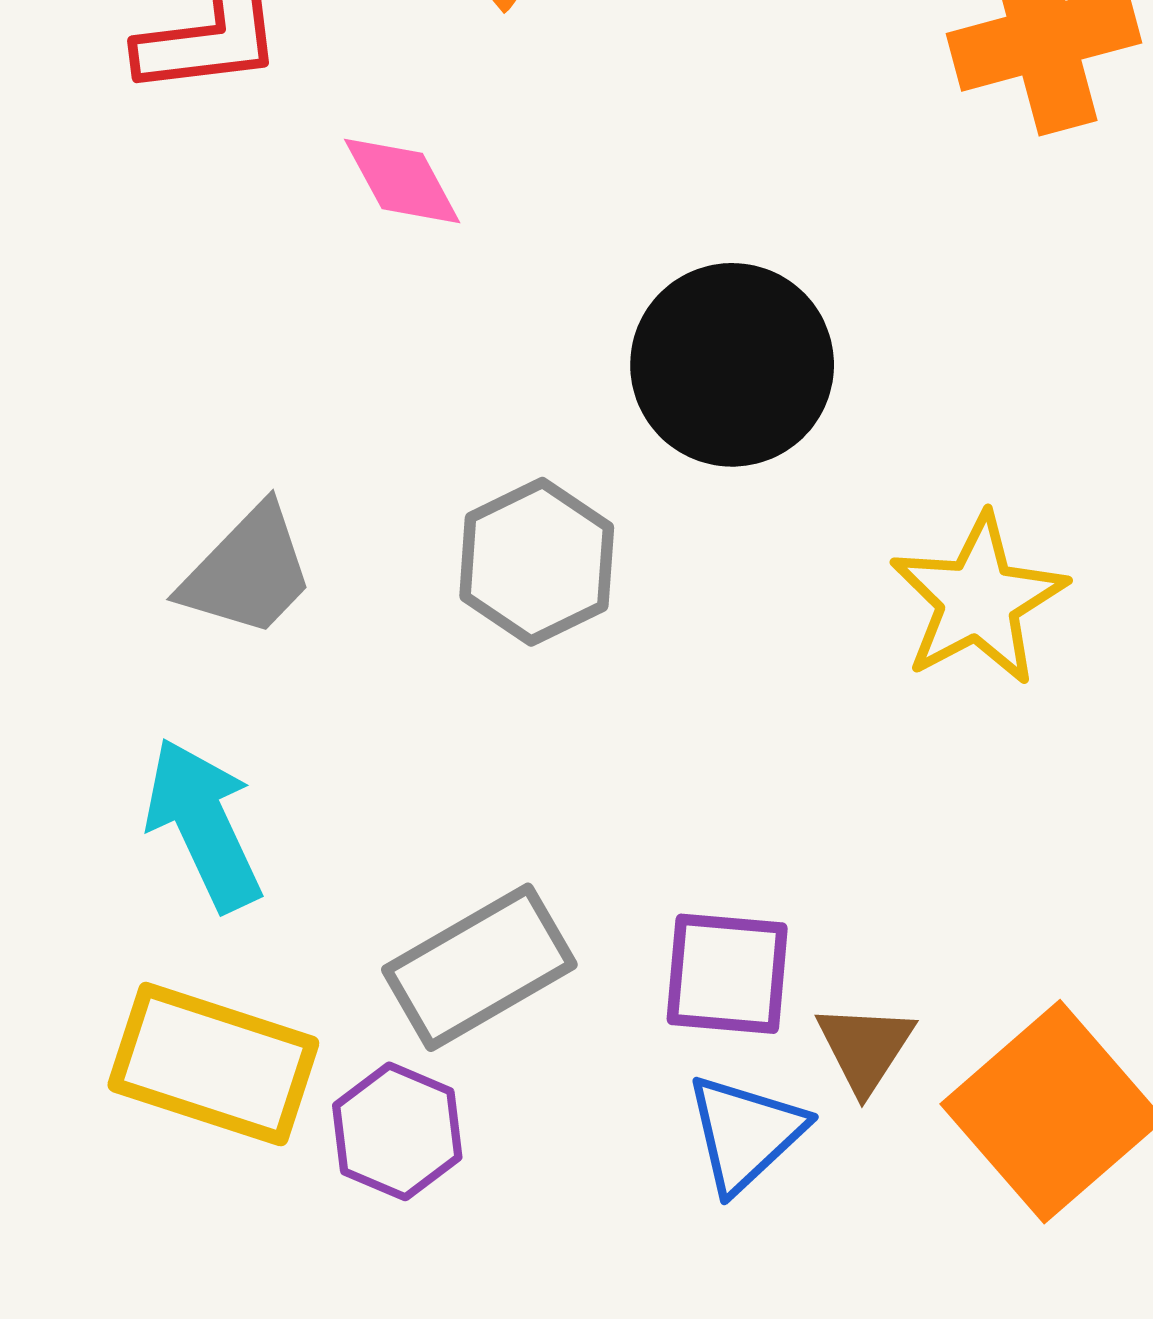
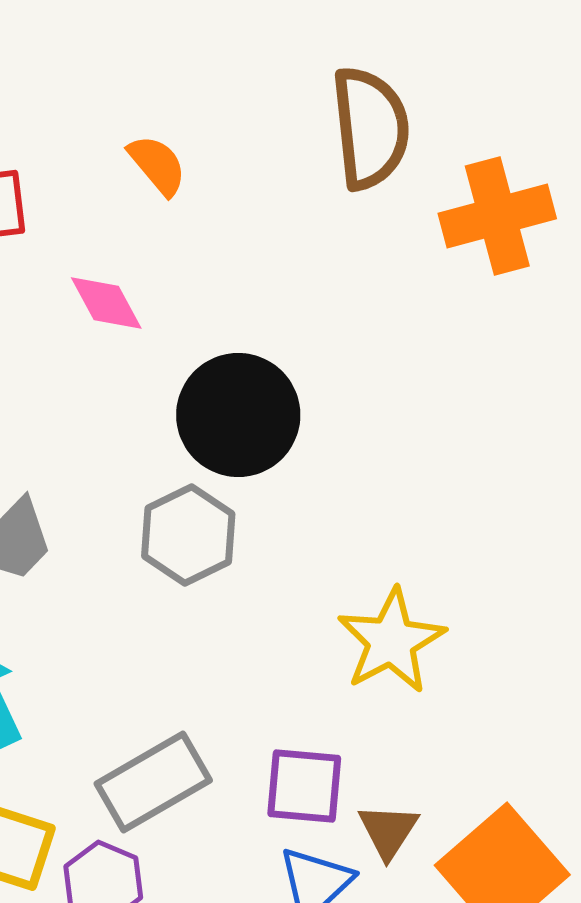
black circle: (732, 365) -> (238, 415), moved
yellow star: (978, 600) -> (391, 641), moved

